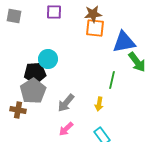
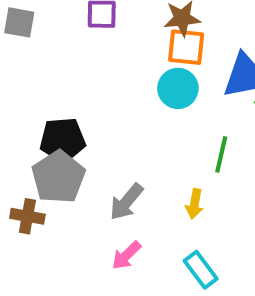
cyan circle: (48, 59) -> (178, 88), moved

